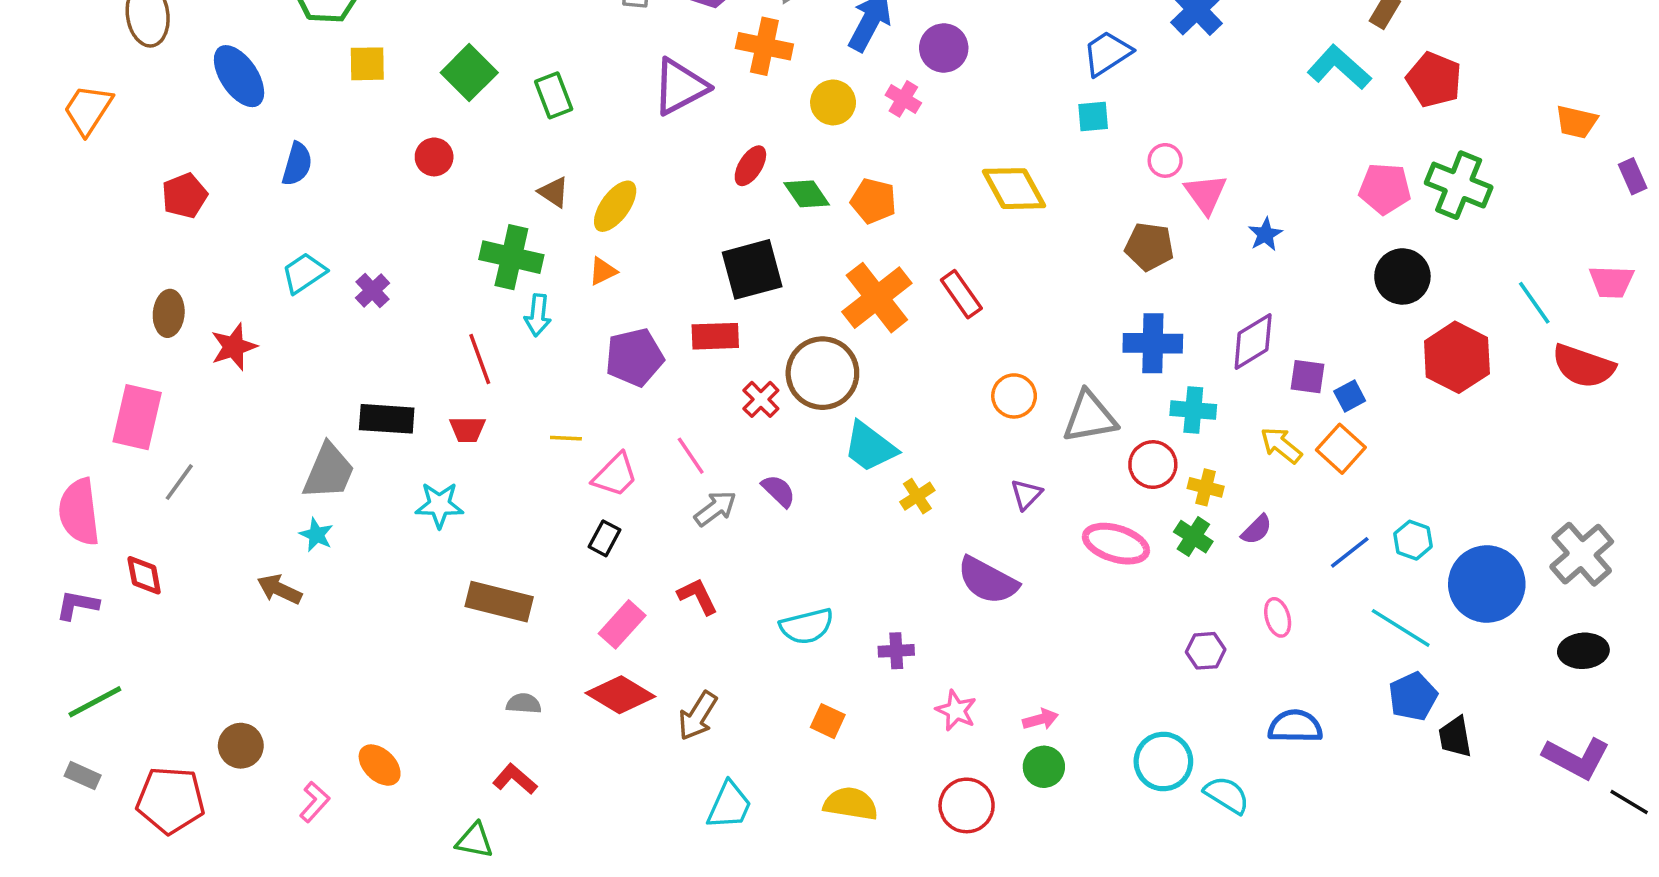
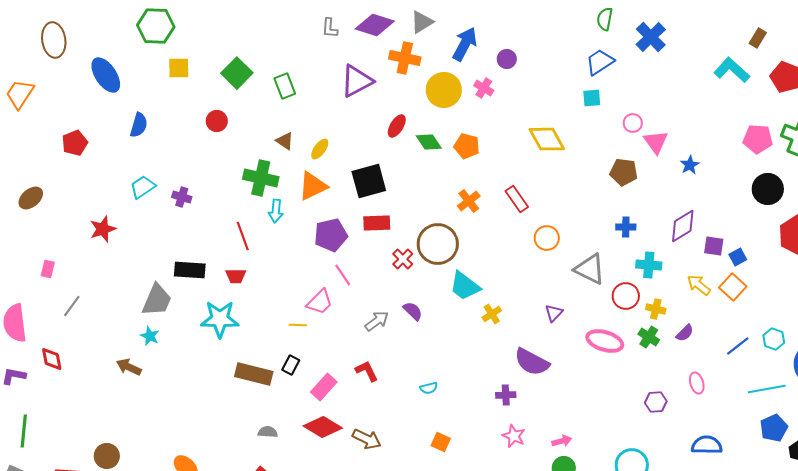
purple circle: (944, 48) -> (507, 59), size x0.7
yellow circle: (833, 102) -> (444, 90), size x1.4
yellow ellipse: (615, 206) -> (320, 149), size x0.7
black square: (752, 269) -> (369, 181), moved
orange triangle: (603, 271) -> (313, 186), size x1.8
purple cross: (373, 291) -> (182, 197), turned -30
orange cross: (877, 298) -> (469, 201), size x0.6
brown ellipse: (169, 313) -> (31, 198), moved, turned 45
blue cross: (1153, 343) -> (626, 227), size x0.6
orange circle: (1014, 396) -> (547, 238), moved
pink rectangle: (137, 417) -> (48, 269), size x0.5
gray triangle: (1090, 417) -> (590, 269), turned 36
yellow line: (566, 438) -> (298, 325), moved
pink line: (691, 456) -> (343, 275), moved
cyan star: (439, 505) -> (220, 319), size x1.4
black rectangle: (605, 538) -> (291, 365), moved
cyan semicircle: (807, 626) -> (429, 388), size x0.6
cyan line: (1401, 628) -> (767, 389), turned -42
purple cross: (896, 651) -> (506, 395), moved
green line: (95, 702) -> (24, 431), turned -56
brown arrow: (698, 716) -> (367, 439), turned -96

